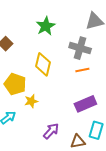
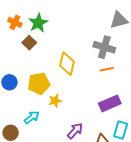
green star: (46, 26) -> (38, 23), moved
yellow pentagon: (15, 84) -> (39, 84), turned -30

